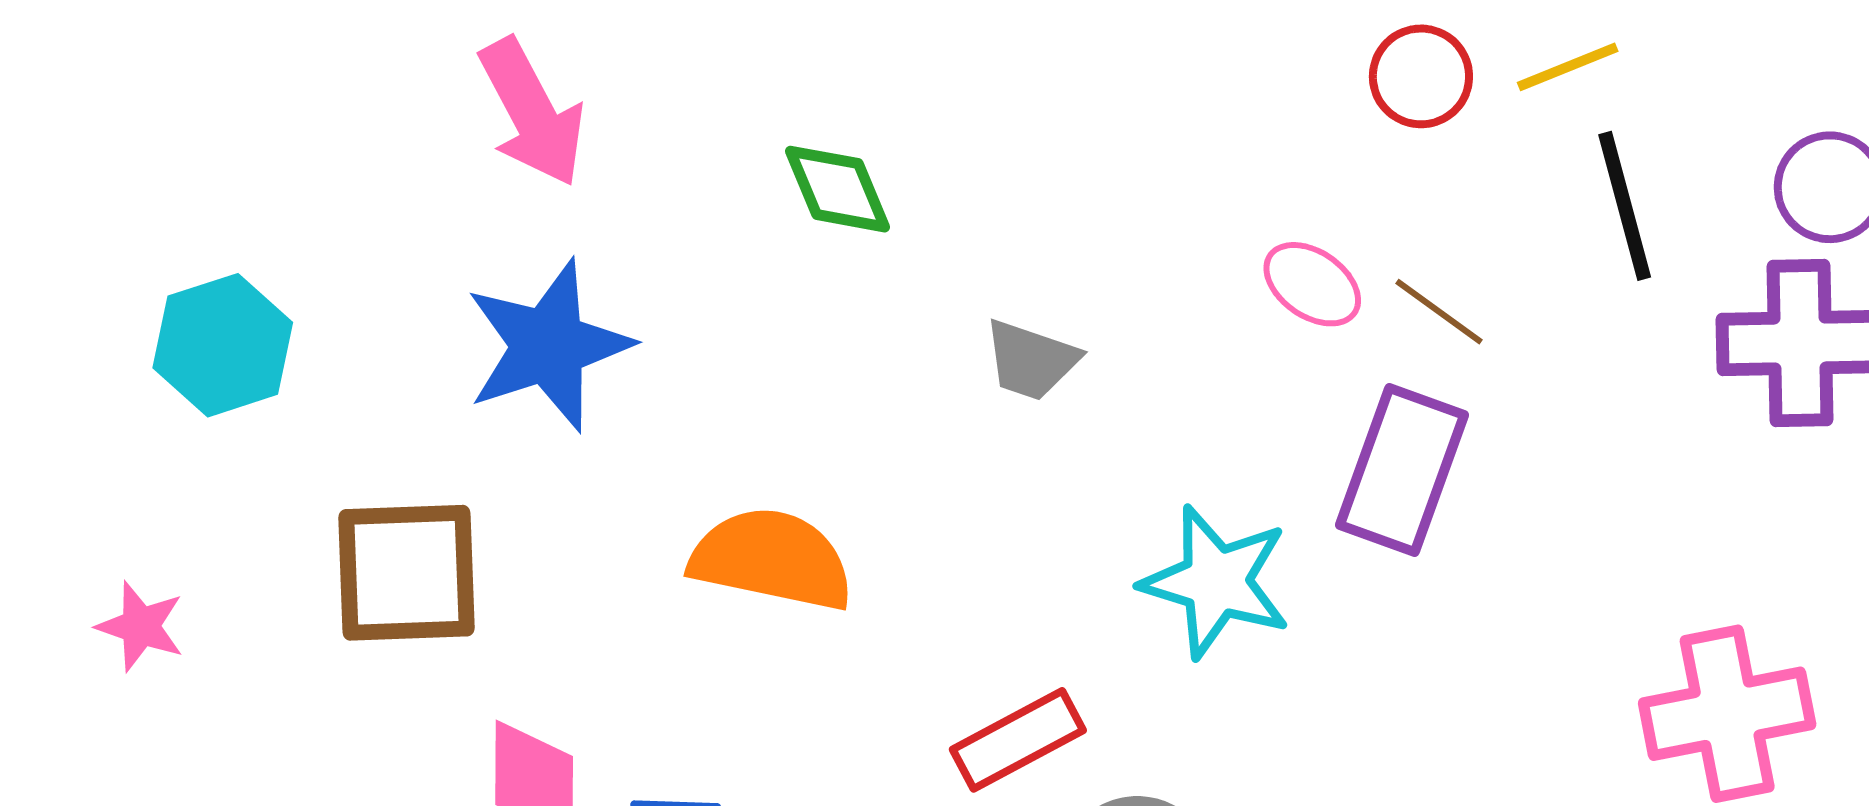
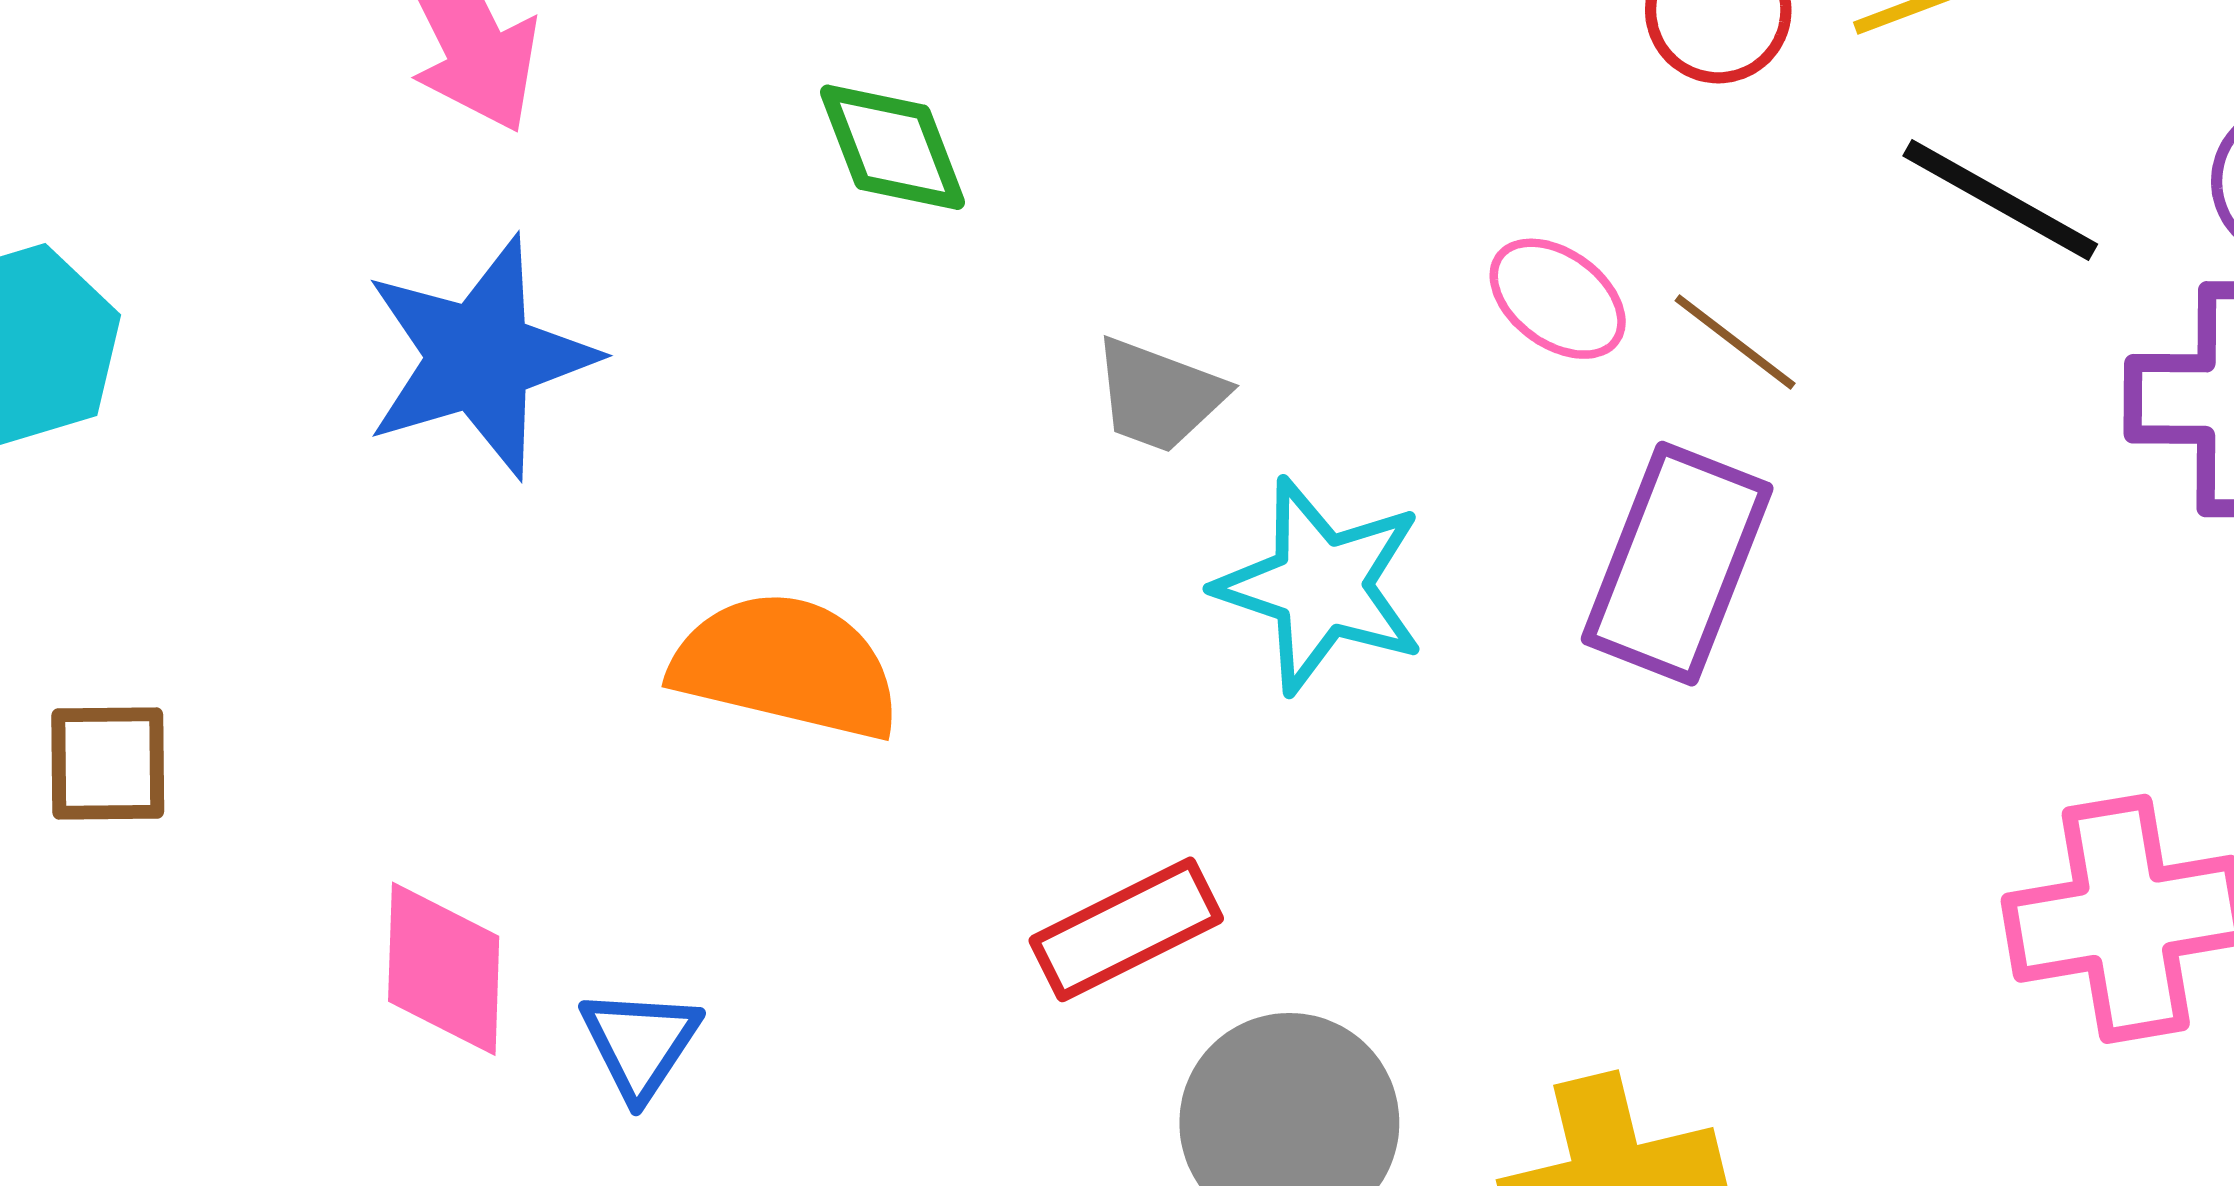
black line: (1625, 206) -> (2000, 200), turned -47
brown square: (407, 573) -> (108, 764), moved, size x0.6
cyan star: (1216, 582) -> (1321, 586), moved

